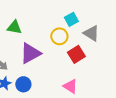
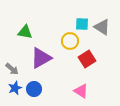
cyan square: (71, 19) -> (82, 24), turned 32
gray triangle: (91, 33) -> (102, 27), moved

